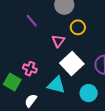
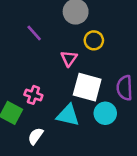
white square: (72, 63) -> (87, 87), turned -30
cyan circle: (89, 93) -> (105, 113), moved

